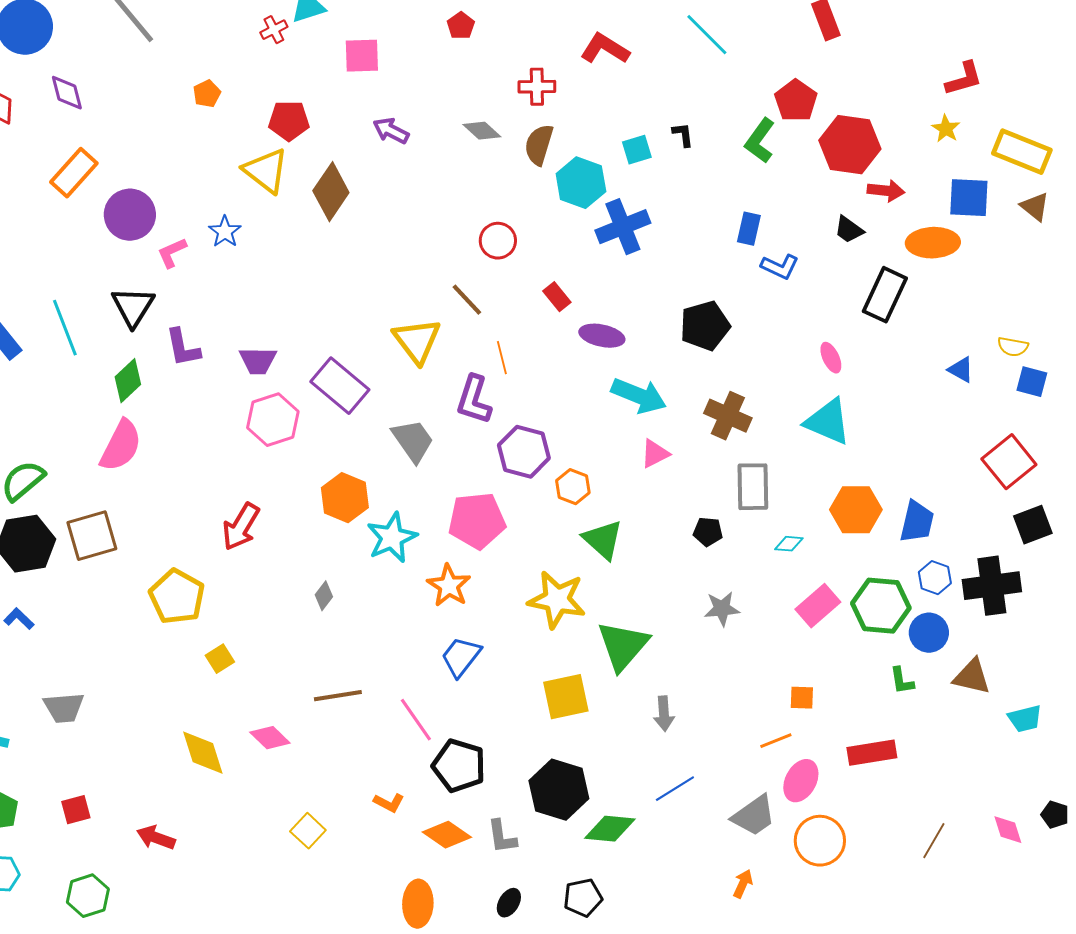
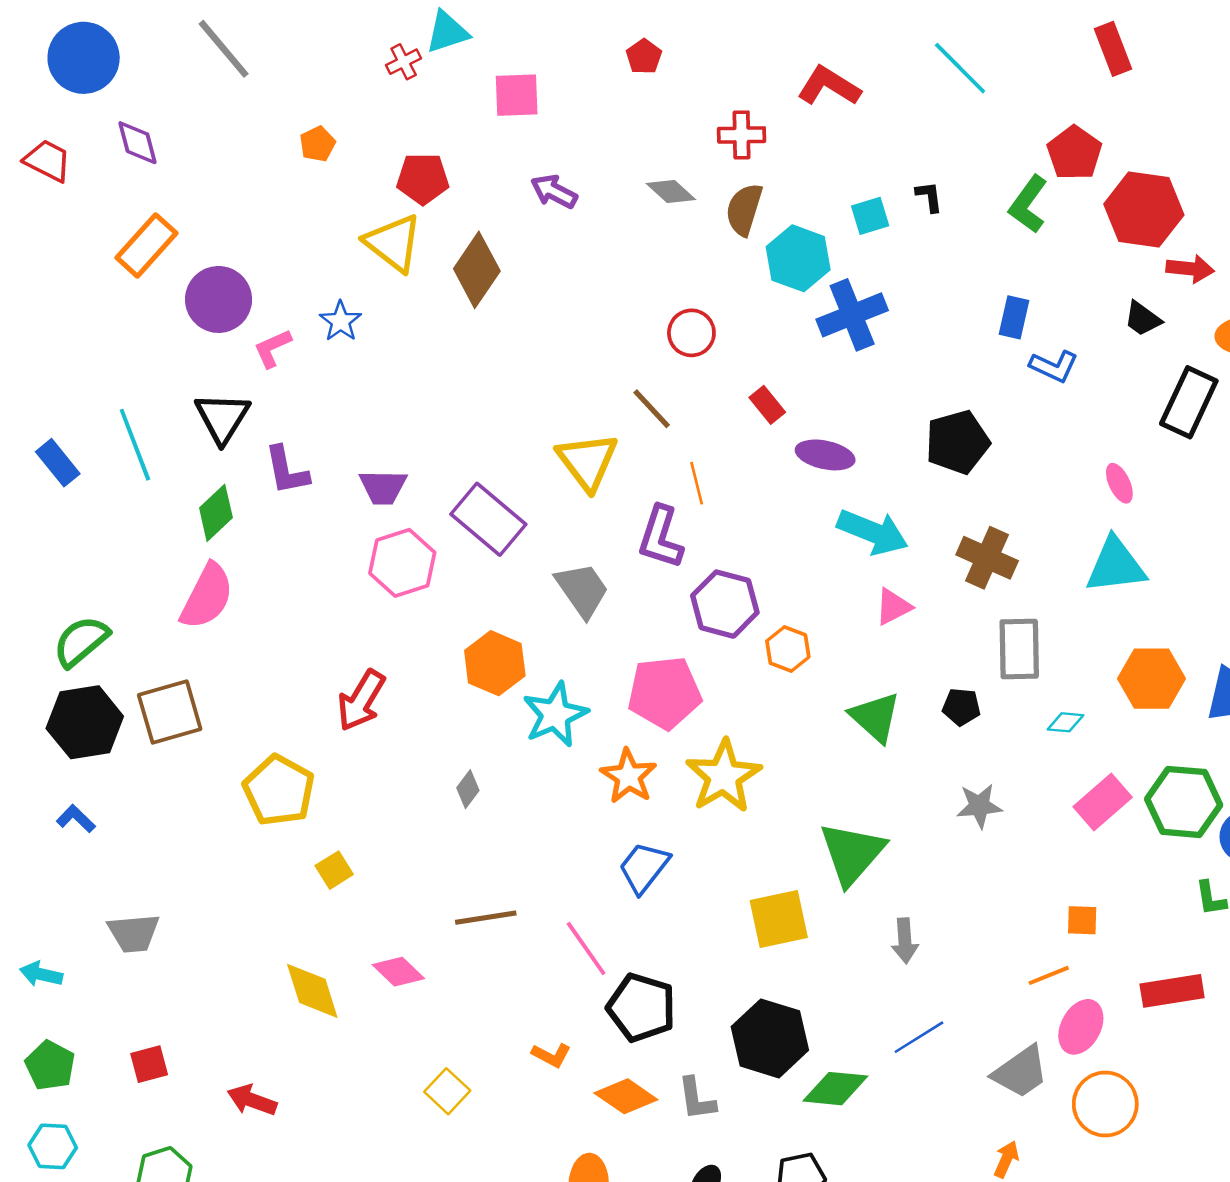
cyan triangle: (828, 422) -> (1116, 565), turned -30
green triangle: (603, 540) -> (875, 717), moved
yellow star: (557, 600) -> (724, 776), moved, turned 30

